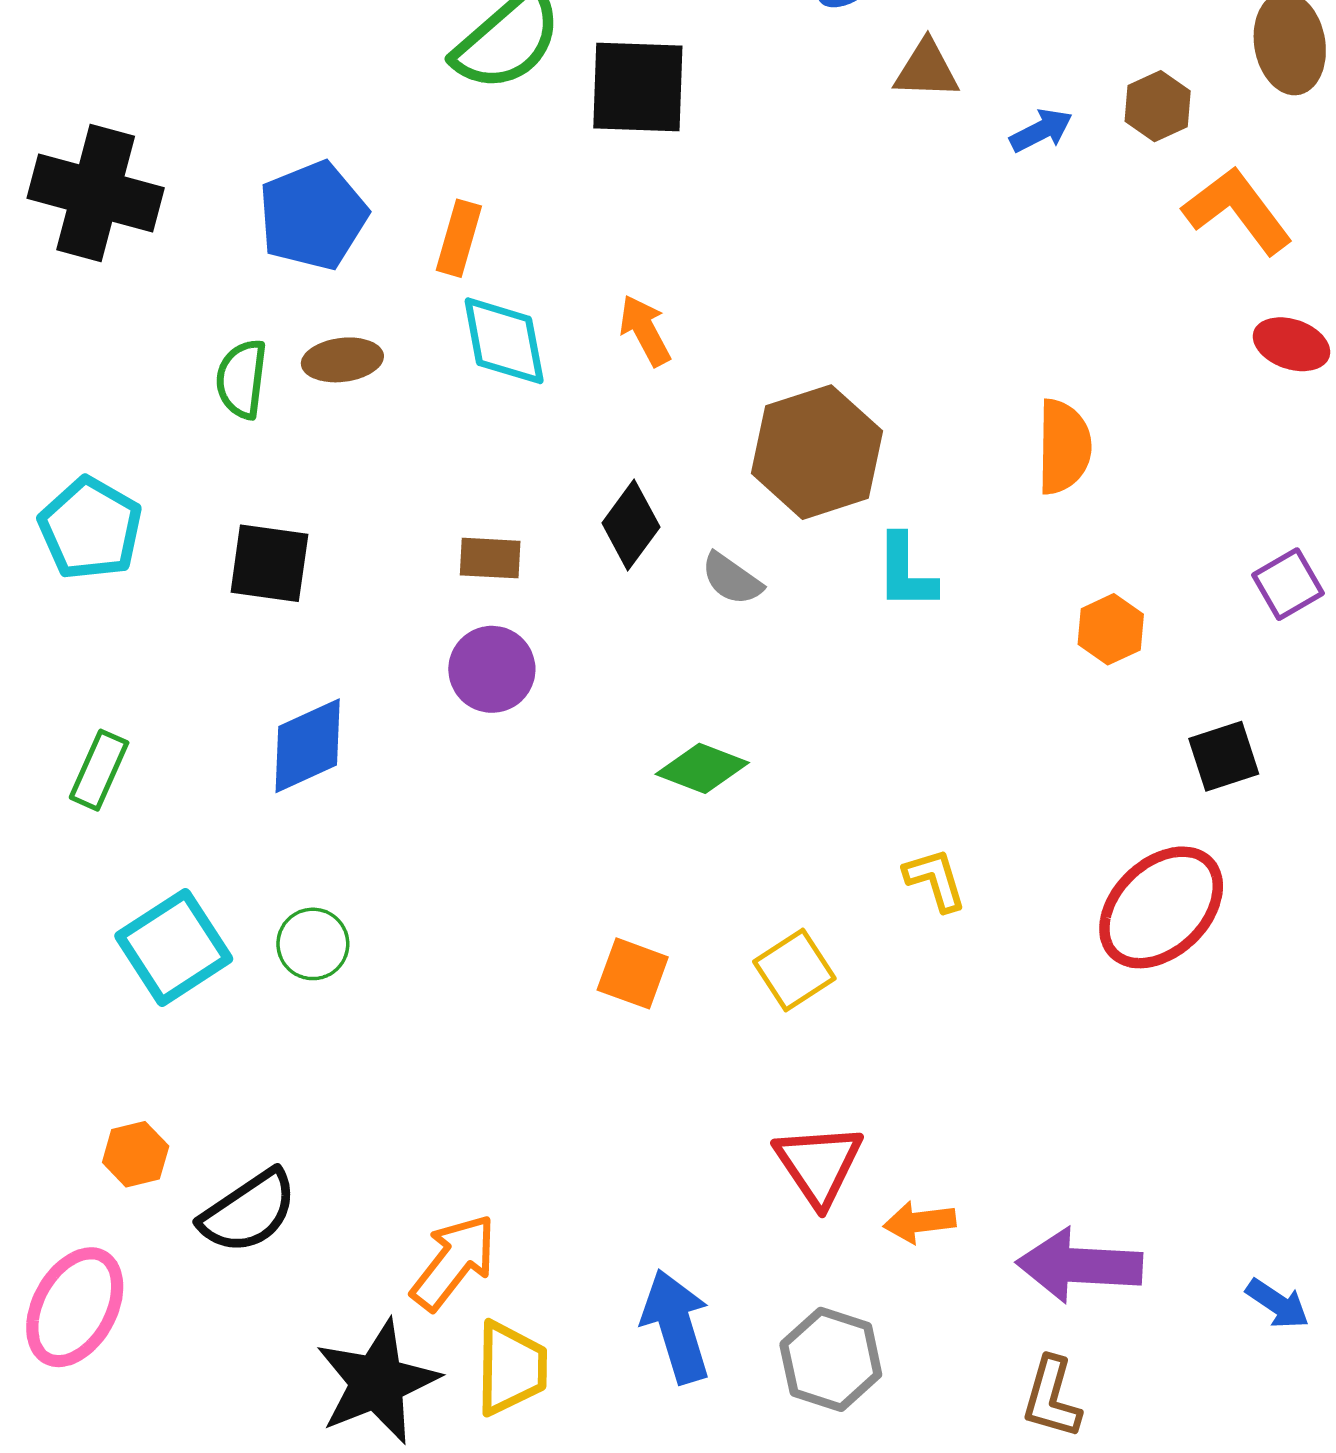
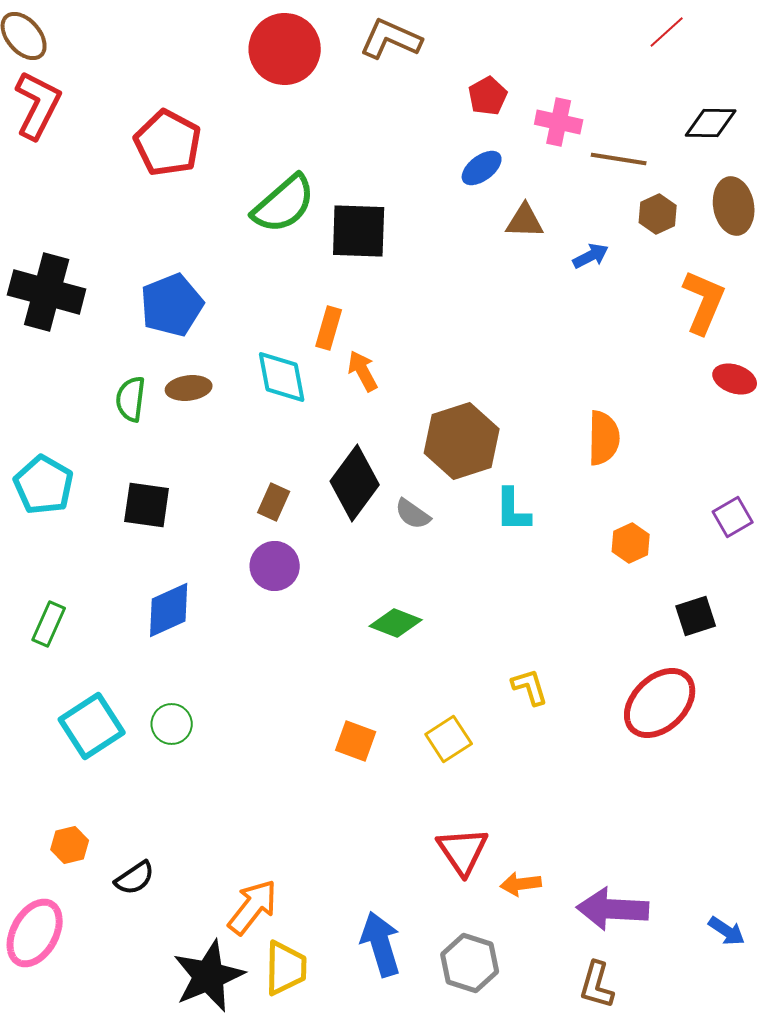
brown hexagon: (1158, 106) -> (658, 214), moved
orange L-shape: (1238, 210) -> (704, 302), turned 60
orange rectangle: (459, 238) -> (329, 328), moved
black diamond: (631, 525) -> (355, 483), size x1.5
brown rectangle: (490, 558) -> (274, 502), turned -69
black semicircle: (249, 1212) -> (135, 878), size x0.7

